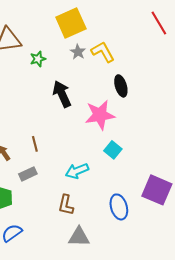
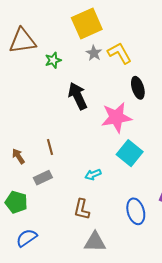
cyan square: (113, 150) -> (130, 153), size x1.4
cyan arrow: (77, 171) -> (93, 175), size x0.7

